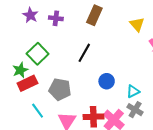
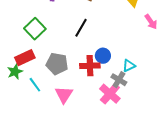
green star: (20, 70) -> (15, 72), moved
gray cross: (135, 110) -> (119, 80), moved
red cross: (93, 117) -> (90, 66), moved

